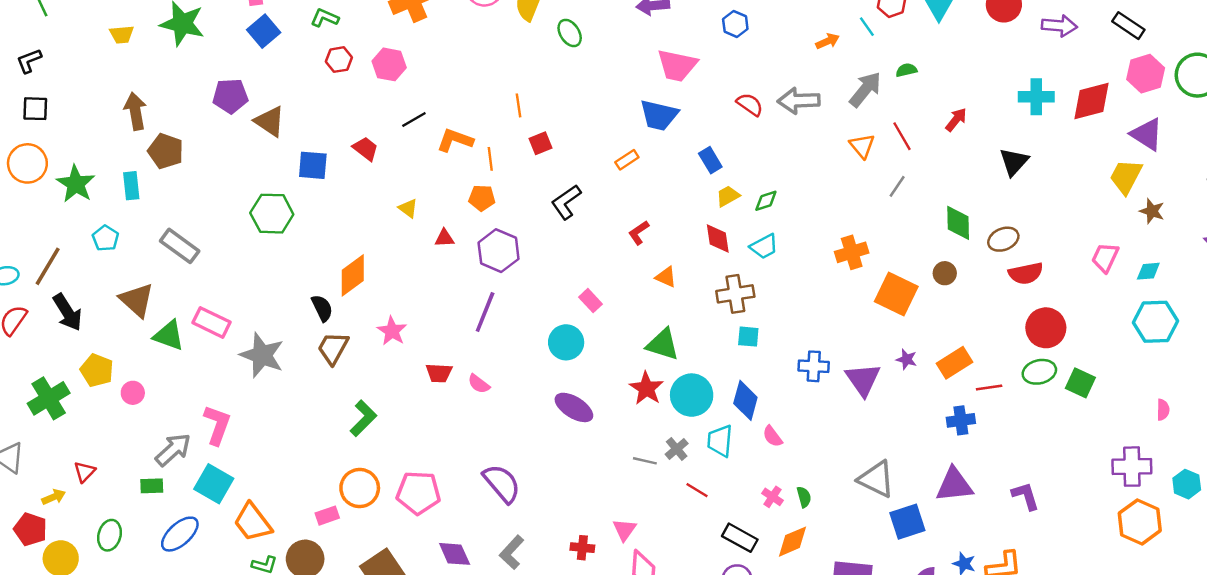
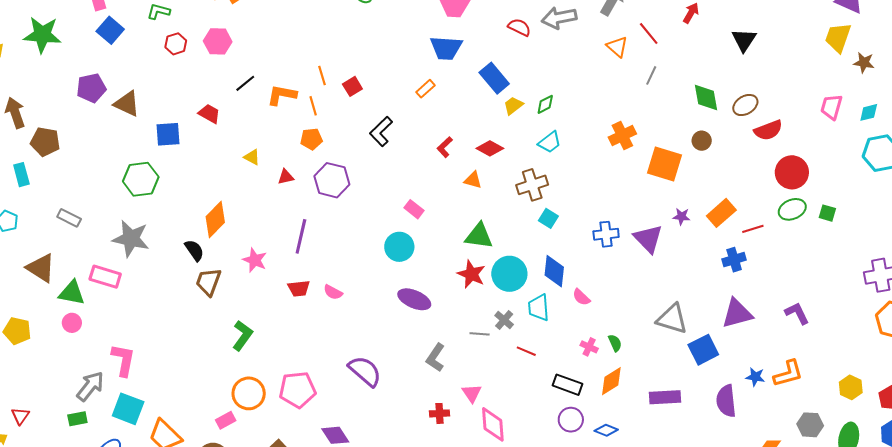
orange line: (519, 105) -> (322, 76), moved
blue rectangle: (710, 160) -> (494, 78), size x1.4
red diamond: (718, 239) -> (490, 148), moved, turned -44
gray rectangle: (180, 246) -> (69, 218), size x0.7
purple line: (485, 312) -> (301, 236), moved
cyan square: (748, 337) -> (548, 218), turned 36
gray star: (262, 355) -> (131, 239), moved
green square: (1080, 383) -> (827, 213), size x0.7
pink circle: (133, 393) -> (72, 323), moved
gray L-shape: (512, 552) -> (435, 358), moved

